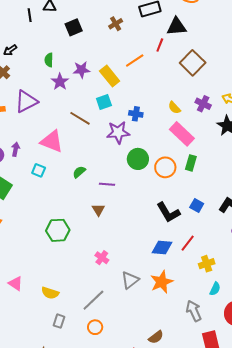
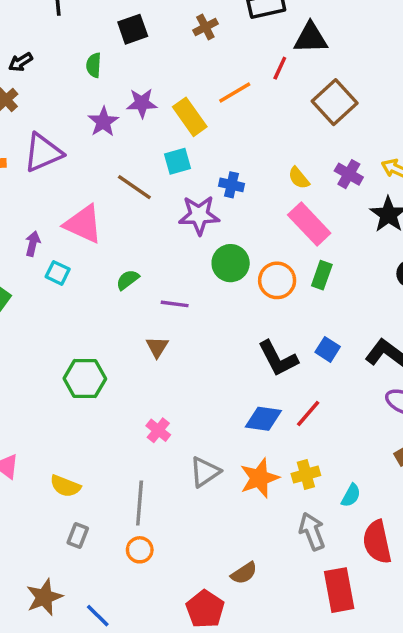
green semicircle: (49, 60) -> (94, 65), moved
purple arrow: (16, 149) -> (33, 244), moved
yellow cross: (207, 264) -> (306, 475), moved
gray line: (93, 300) -> (140, 503), turned -45

